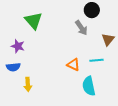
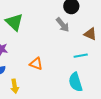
brown triangle: (108, 40) -> (90, 34), turned -40
orange triangle: (73, 65) -> (36, 64), moved

